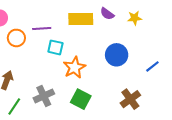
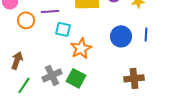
blue line: (152, 66) -> (146, 34), moved, turned -48
green square: (81, 99) -> (76, 78), moved
brown cross: (130, 99) -> (134, 78), turned 30

